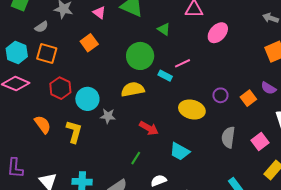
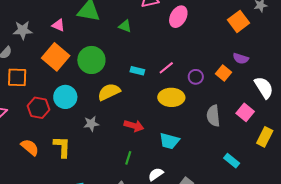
orange square: (89, 43) -> (56, 57), size x1.5
green circle: (140, 56) -> (91, 60), moved
pink line: (183, 63) -> (166, 68), moved
cyan circle: (87, 99) -> (65, 97), moved

